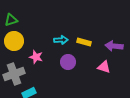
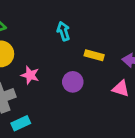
cyan arrow: (61, 40) -> (63, 31), moved, turned -104

